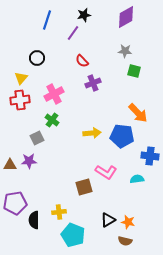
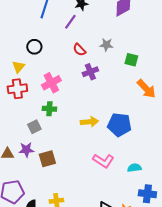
gray star: (125, 51) -> (106, 45), moved
orange arrow: (138, 113) -> (146, 89), moved
green cross: (52, 120) -> (49, 109), turned -32
blue cross: (150, 156) -> (147, 194), moved
brown square: (84, 187) -> (47, 159), moved

